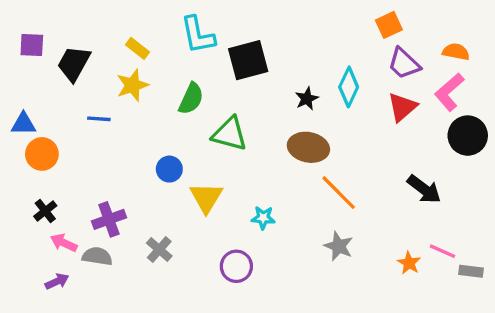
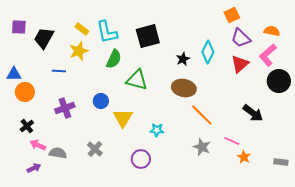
cyan L-shape: (198, 35) -> (107, 32), moved
purple cross: (109, 219) -> (65, 108), moved
pink line: (443, 251) -> (232, 141), moved

